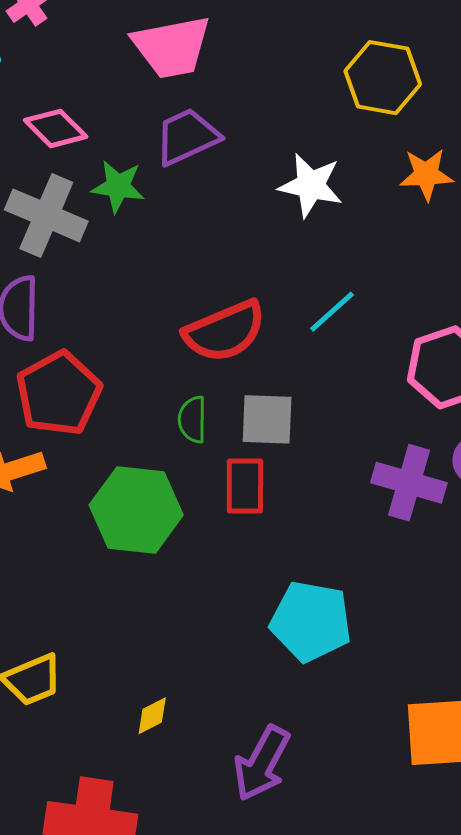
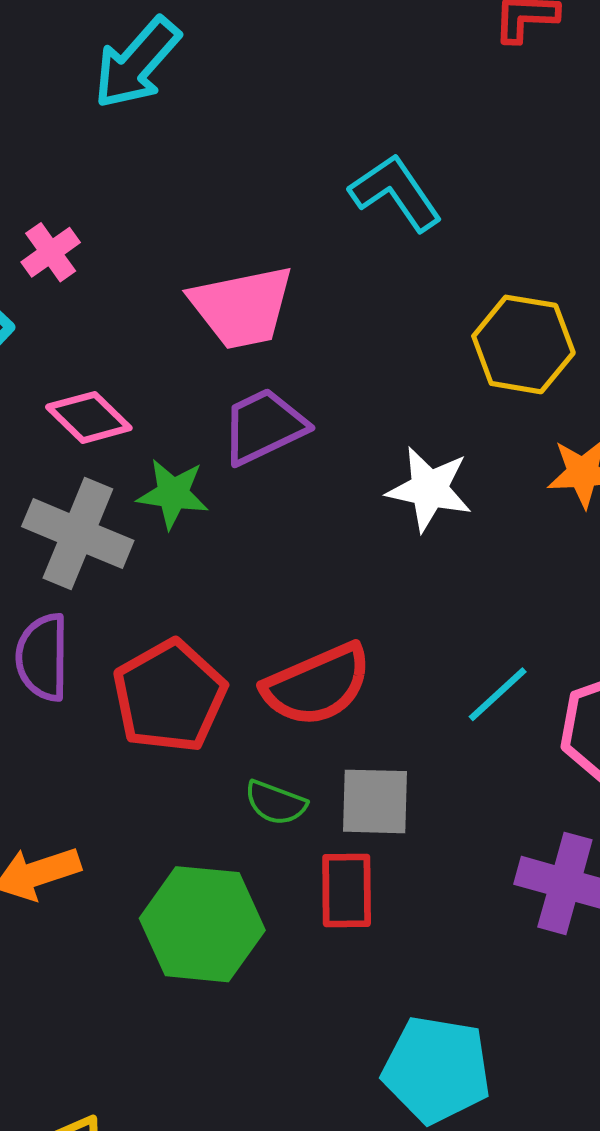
cyan line: (332, 312) -> (498, 694), moved
red pentagon: (59, 393) -> (169, 696), moved
green semicircle: (192, 420) -> (276, 803), turned -69

